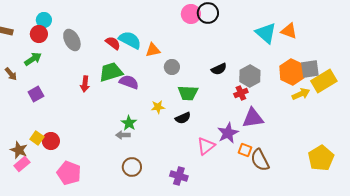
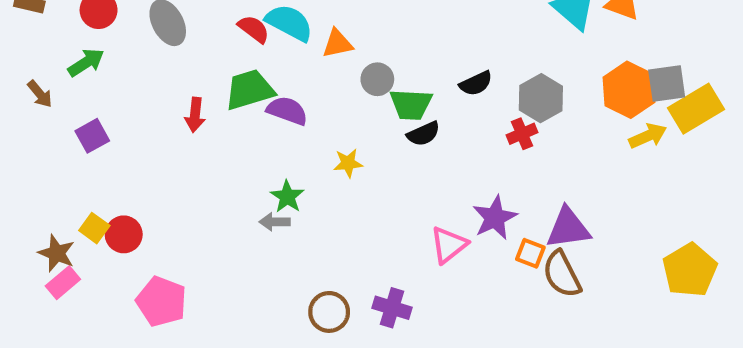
green trapezoid: (188, 93) -> (411, 104), moved
black semicircle: (183, 118) -> (423, 134), moved
purple triangle: (253, 118) -> (568, 228), moved
brown circle: (132, 167) -> (329, 312), moved

